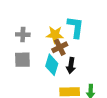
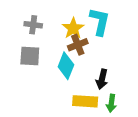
yellow star: (55, 35) -> (73, 28), turned 30
black arrow: (71, 66) -> (102, 79), moved

